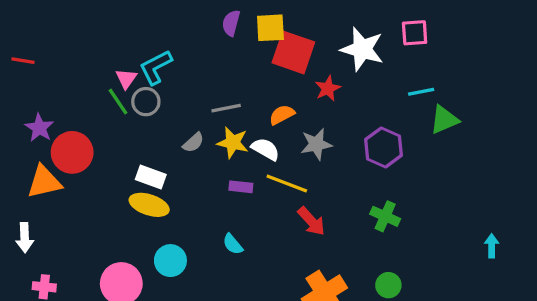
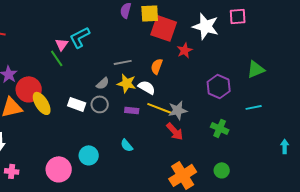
cyan line: (421, 92) -> (254, 107), moved
gray circle: (146, 102) -> (100, 104), moved
orange semicircle: (282, 115) -> (157, 66), turned -42
gray star: (316, 144) -> (178, 110), moved
yellow ellipse: (149, 205) -> (42, 103), moved, turned 40

